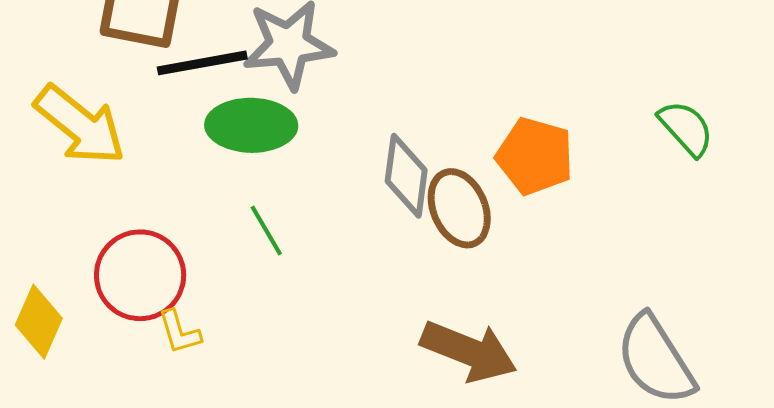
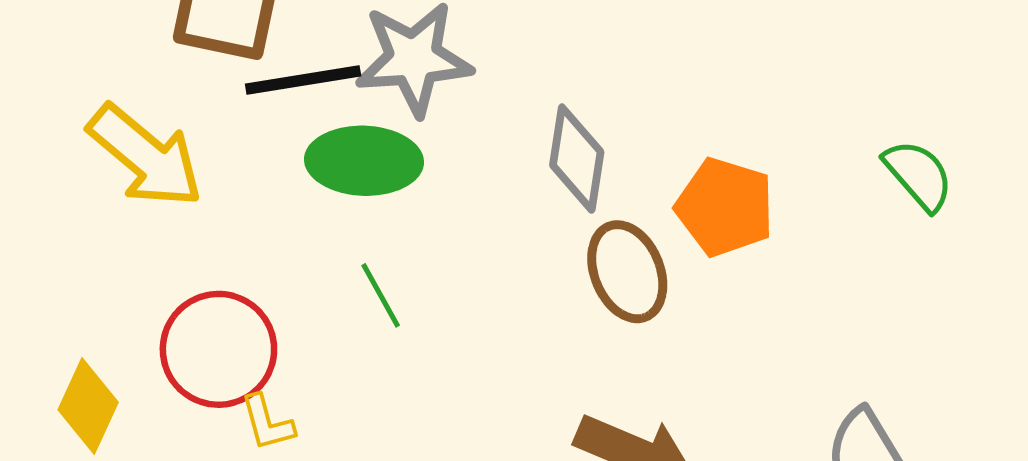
gray diamond: (406, 176) -> (577, 159), moved

